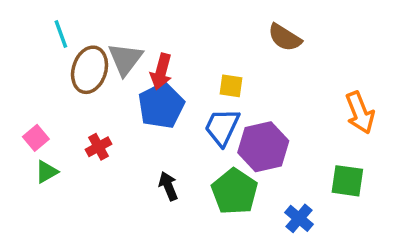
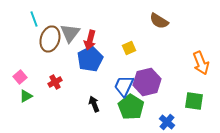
yellow square: (231, 86) -> (129, 48), turned -32
blue trapezoid: (222, 127) -> (124, 86), moved

